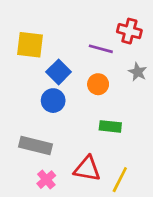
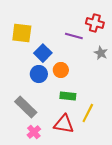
orange circle: (98, 84) -> (61, 70), moved
green rectangle: (110, 126) -> (68, 96), moved
gray rectangle: (35, 145) -> (26, 107), turned 30
yellow line: (120, 180) -> (88, 113), moved

